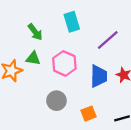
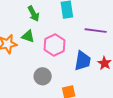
purple line: (108, 40) -> (96, 31), turned 40

